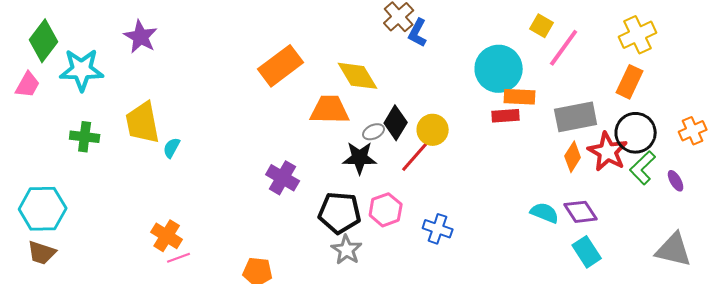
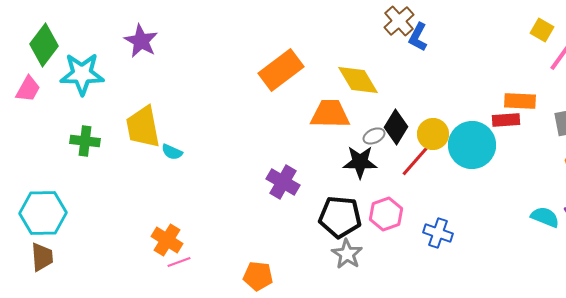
cyan circle: (499, 69) -> (472, 145), moved
cyan semicircle: (172, 148) -> (172, 152), turned -95
brown trapezoid: (42, 253) -> (42, 257), turned -112

